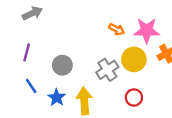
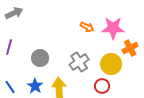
yellow circle: (134, 59) -> (111, 64), moved
blue line: (31, 86) -> (10, 87), moved

